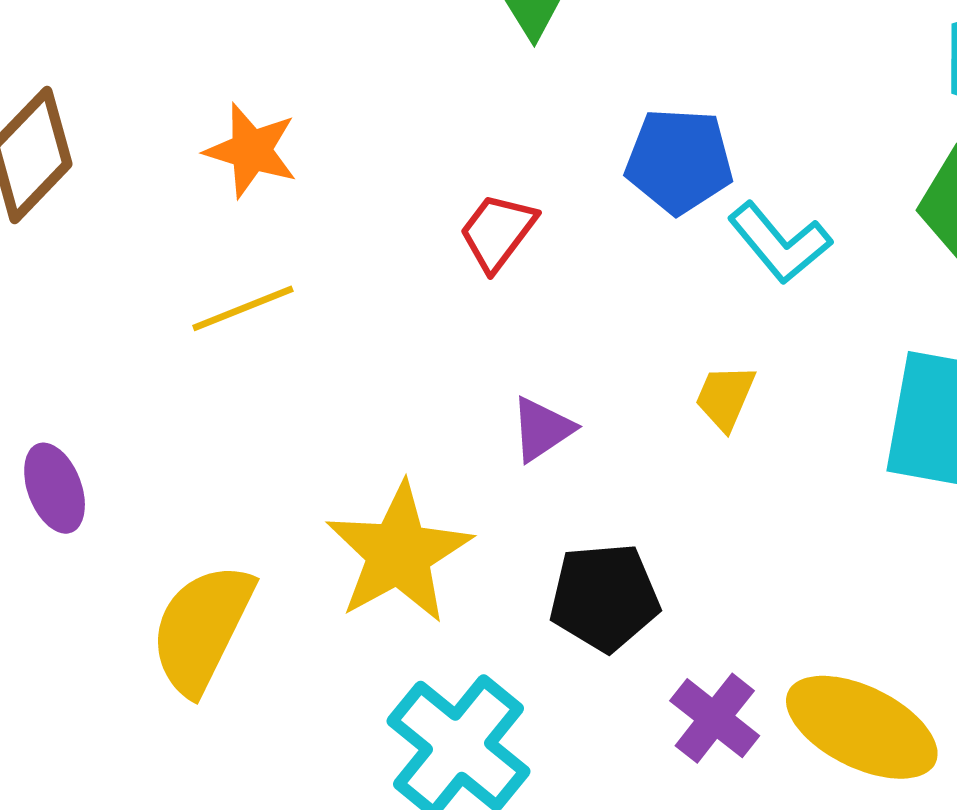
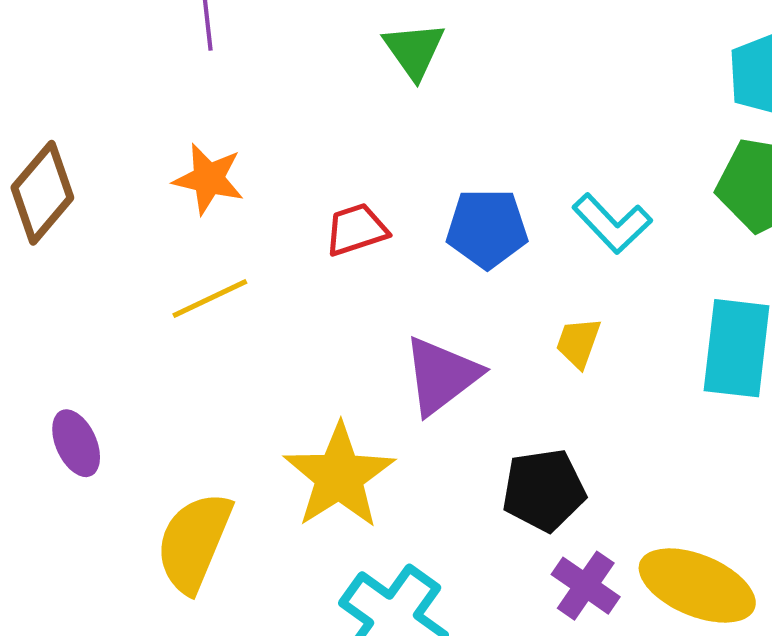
blue pentagon: (679, 161) -> (487, 228), moved
red trapezoid: (498, 232) -> (356, 230), moved, turned 38
purple triangle: (542, 429) -> (441, 376), size x1.6
black pentagon: (604, 597) -> (544, 490), moved

